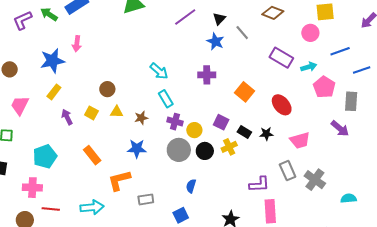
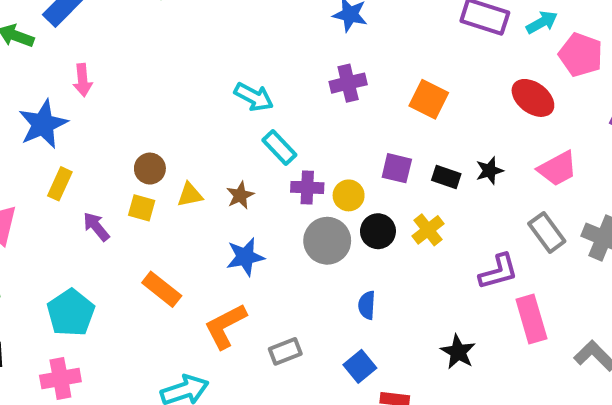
brown circle: (107, 89) -> (150, 169), moved
red ellipse: (282, 105) -> (533, 98), moved
yellow cross: (229, 147) -> (428, 230), moved

